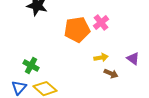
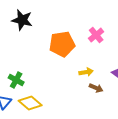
pink cross: (101, 23) -> (96, 35), moved

